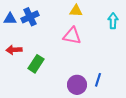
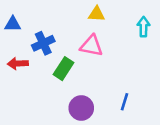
blue cross: (30, 17) -> (43, 43), moved
green rectangle: (36, 64) -> (63, 69), moved
purple circle: (77, 85) -> (81, 108), moved

